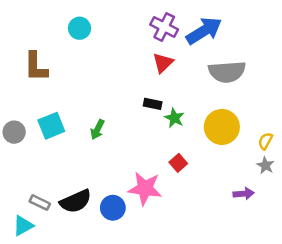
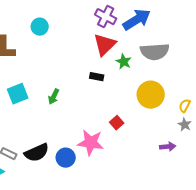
cyan circle: (80, 28) -> (40, 27), moved
red triangle: (163, 63) -> (105, 45), size x1.4
green star: (174, 118) -> (124, 62), moved

